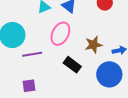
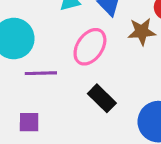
brown star: (94, 45) -> (142, 32), moved

